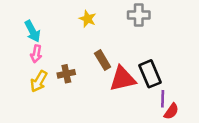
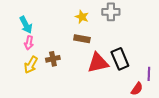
yellow star: (88, 19) -> (82, 17), moved
brown rectangle: (103, 60) -> (82, 39), moved, turned -49
purple line: (163, 99) -> (149, 74), moved

